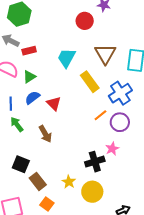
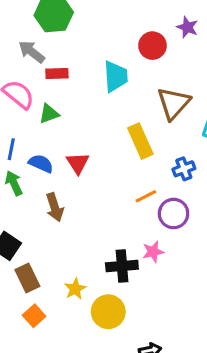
cyan trapezoid: (66, 58) -> (116, 76), moved, turned 135
blue cross: (120, 93) -> (184, 169), size x0.6
blue semicircle: (32, 98) -> (41, 164), moved, turned 49

